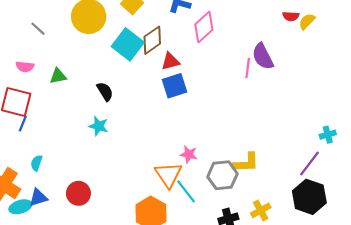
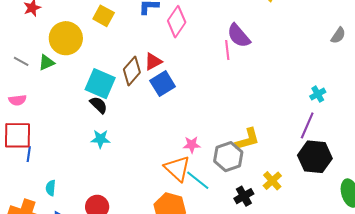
brown diamond: (152, 40) -> (132, 71), moved
cyan square: (128, 44) -> (100, 84), moved
green triangle: (58, 76) -> (46, 63), moved

